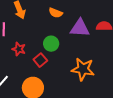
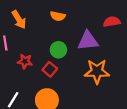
purple triangle: (80, 28) -> (88, 41), moved

